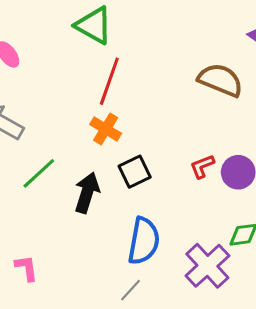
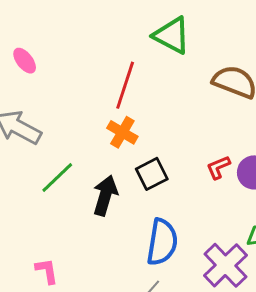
green triangle: (94, 25) -> (172, 35), moved

